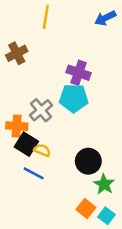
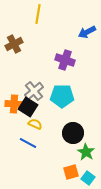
blue arrow: (105, 18) -> (87, 32), moved
cyan pentagon: (74, 98) -> (62, 96), moved
black square: (26, 144) -> (28, 107), moved
orange square: (86, 209) -> (71, 172), turned 35

